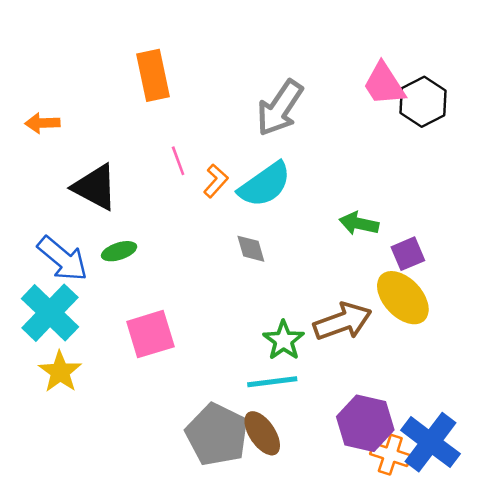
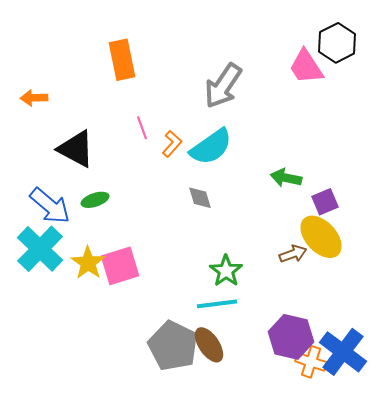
black hexagon: (423, 102) -> (337, 43), moved
brown arrow: (343, 322) -> (293, 254), moved, size x0.6
yellow star: (60, 372) -> (88, 263), moved

